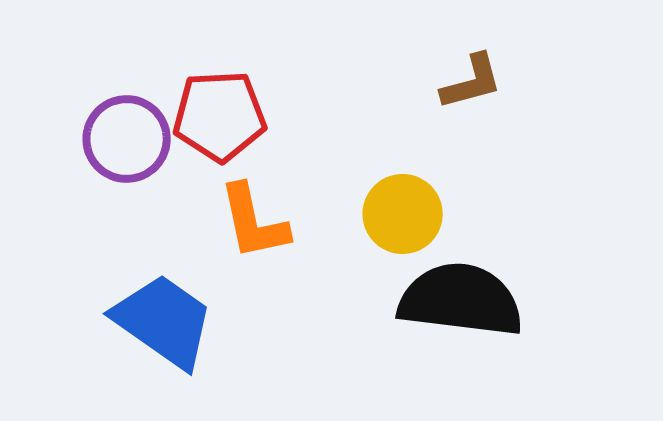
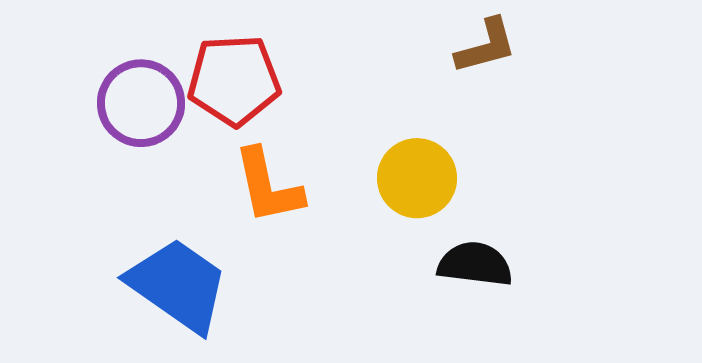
black semicircle: (461, 300) -> (475, 264), size x0.6

